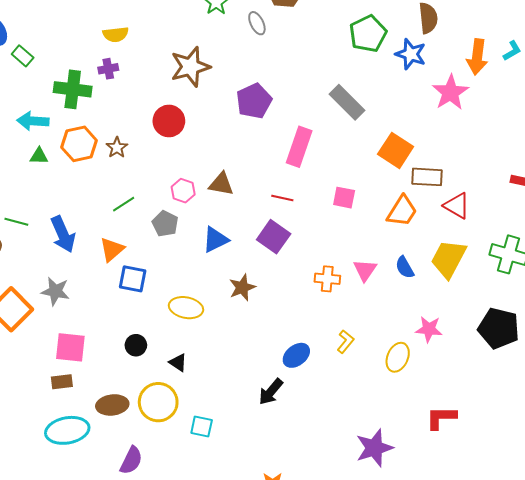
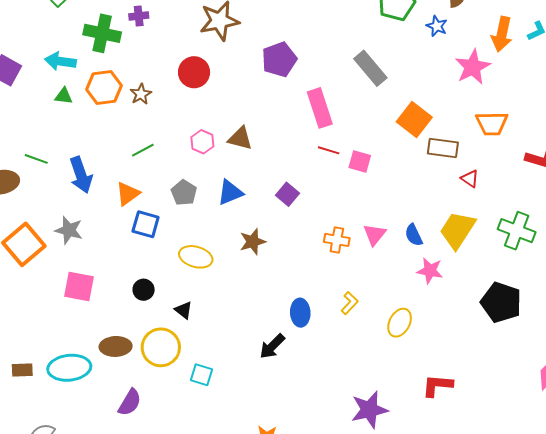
blue star: (411, 54) -> (437, 26), size x0.7
pink rectangle: (299, 147) -> (320, 108), turned -42
red line: (282, 198) -> (329, 150), moved
red triangle: (457, 206) -> (470, 179), size x0.7
orange trapezoid: (402, 211) -> (492, 123), moved, turned 52
gray pentagon: (165, 224) -> (184, 193), moved
purple square: (274, 237) -> (287, 194), size x0.7
pink star: (429, 329) -> (430, 271), moved
blue ellipse: (296, 355) -> (300, 313), turned -60
brown rectangle: (62, 382) -> (22, 370), moved

